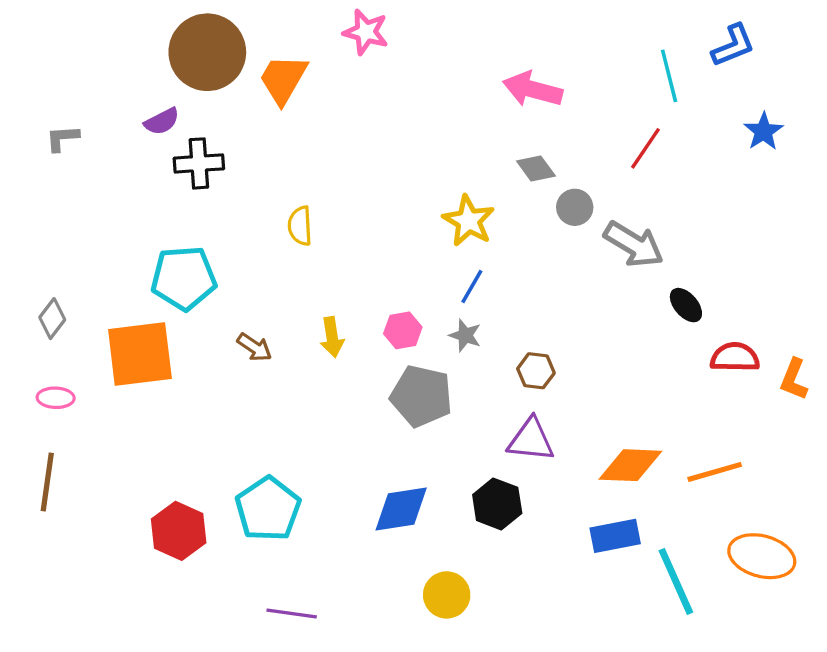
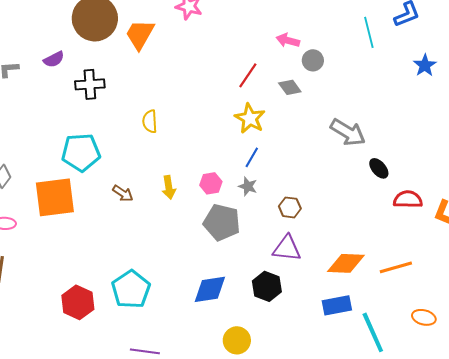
pink arrow: (533, 89) -> (288, 40), size x0.7
purple semicircle: (162, 121) -> (54, 59), moved
red line: (646, 148) -> (248, 75), moved
gray circle: (575, 207) -> (313, 60), moved
orange ellipse: (762, 556) -> (424, 317), size x0.6

